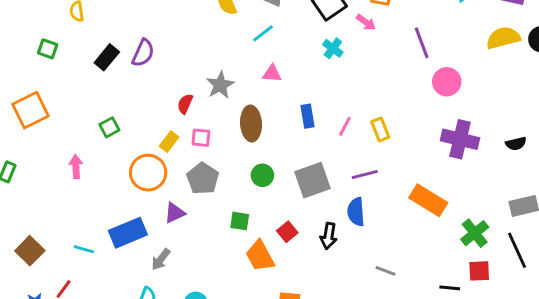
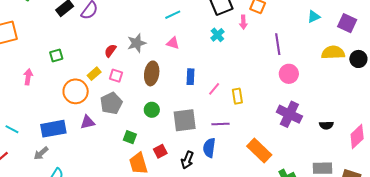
pink arrow: (366, 22) -> (243, 22), turned 40
cyan line: (84, 249) -> (12, 129), moved
gray arrow: (161, 259) -> (41, 153), moved

